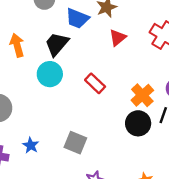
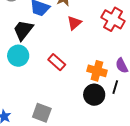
orange cross: (142, 95) -> (97, 71), turned -30

